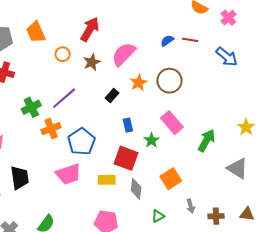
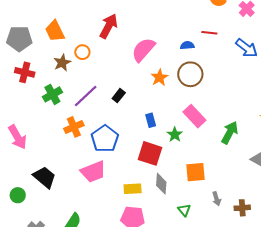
blue semicircle: (167, 41) -> (187, 45), moved, turned 32
brown star: (92, 62) -> (62, 63), moved
black rectangle: (112, 96) -> (119, 96), moved
green cross: (31, 107) -> (52, 94), moved
black trapezoid: (20, 178) -> (44, 177), turned -40
orange square: (171, 179) -> (196, 172), turned 30
yellow rectangle: (107, 180) -> (133, 189), moved
green triangle: (158, 216) -> (184, 210), turned -40

